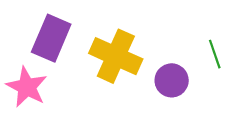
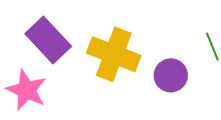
purple rectangle: (51, 38) -> (48, 40), turned -63

